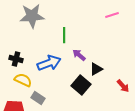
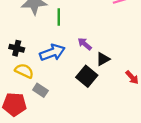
green line: (64, 35) -> (59, 17), moved

